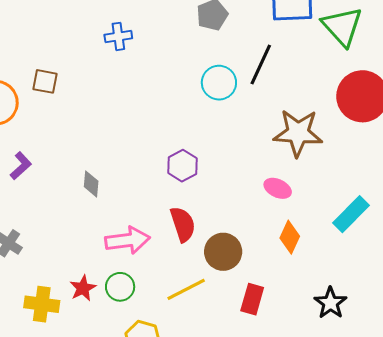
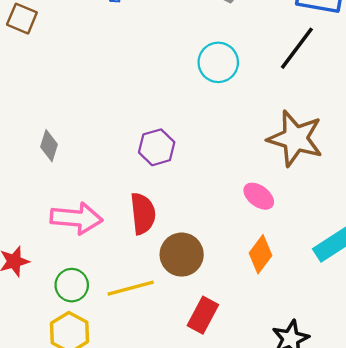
black line: (261, 64) -> (297, 48), moved
green circle: (120, 287) -> (72, 285), moved

